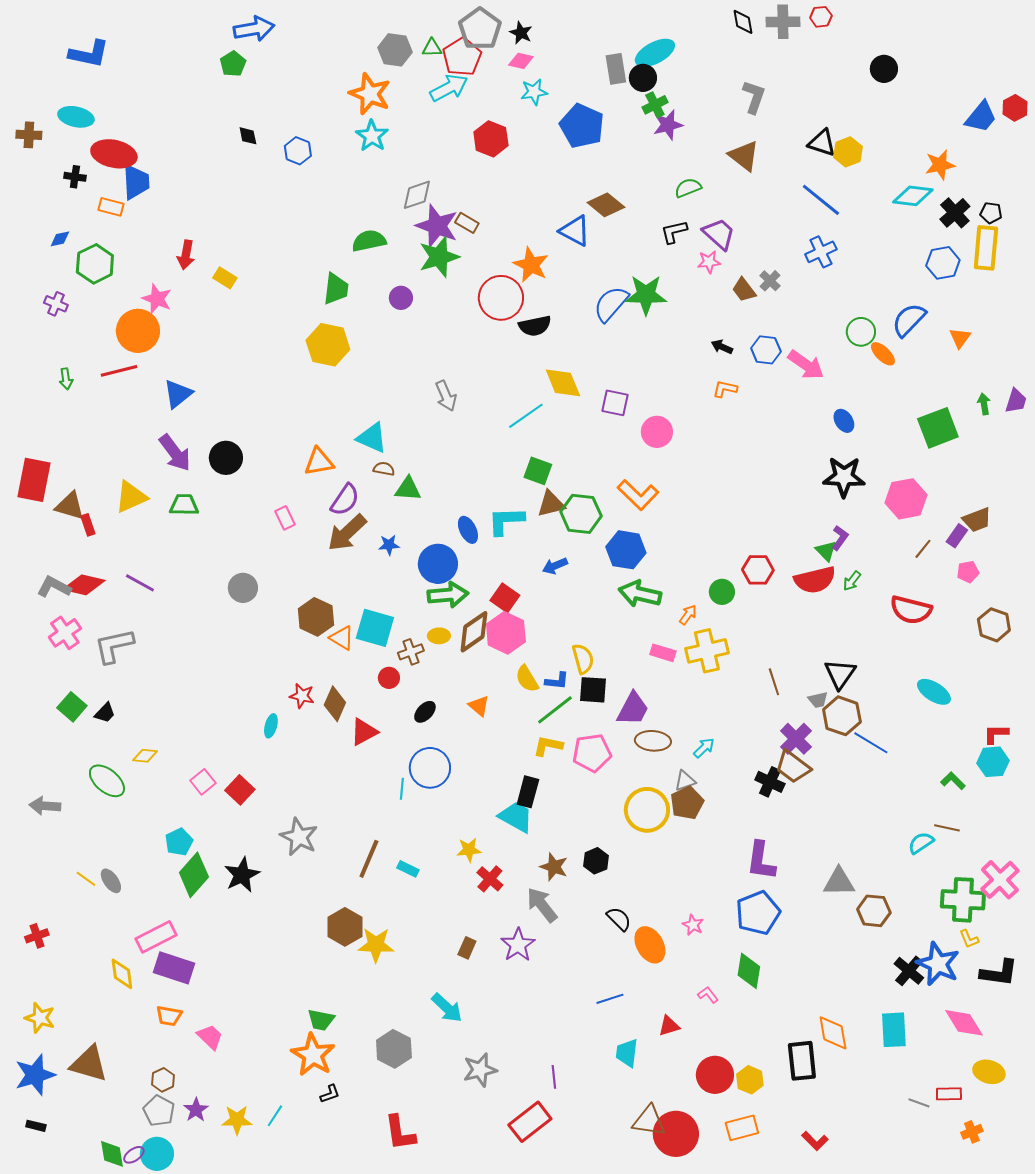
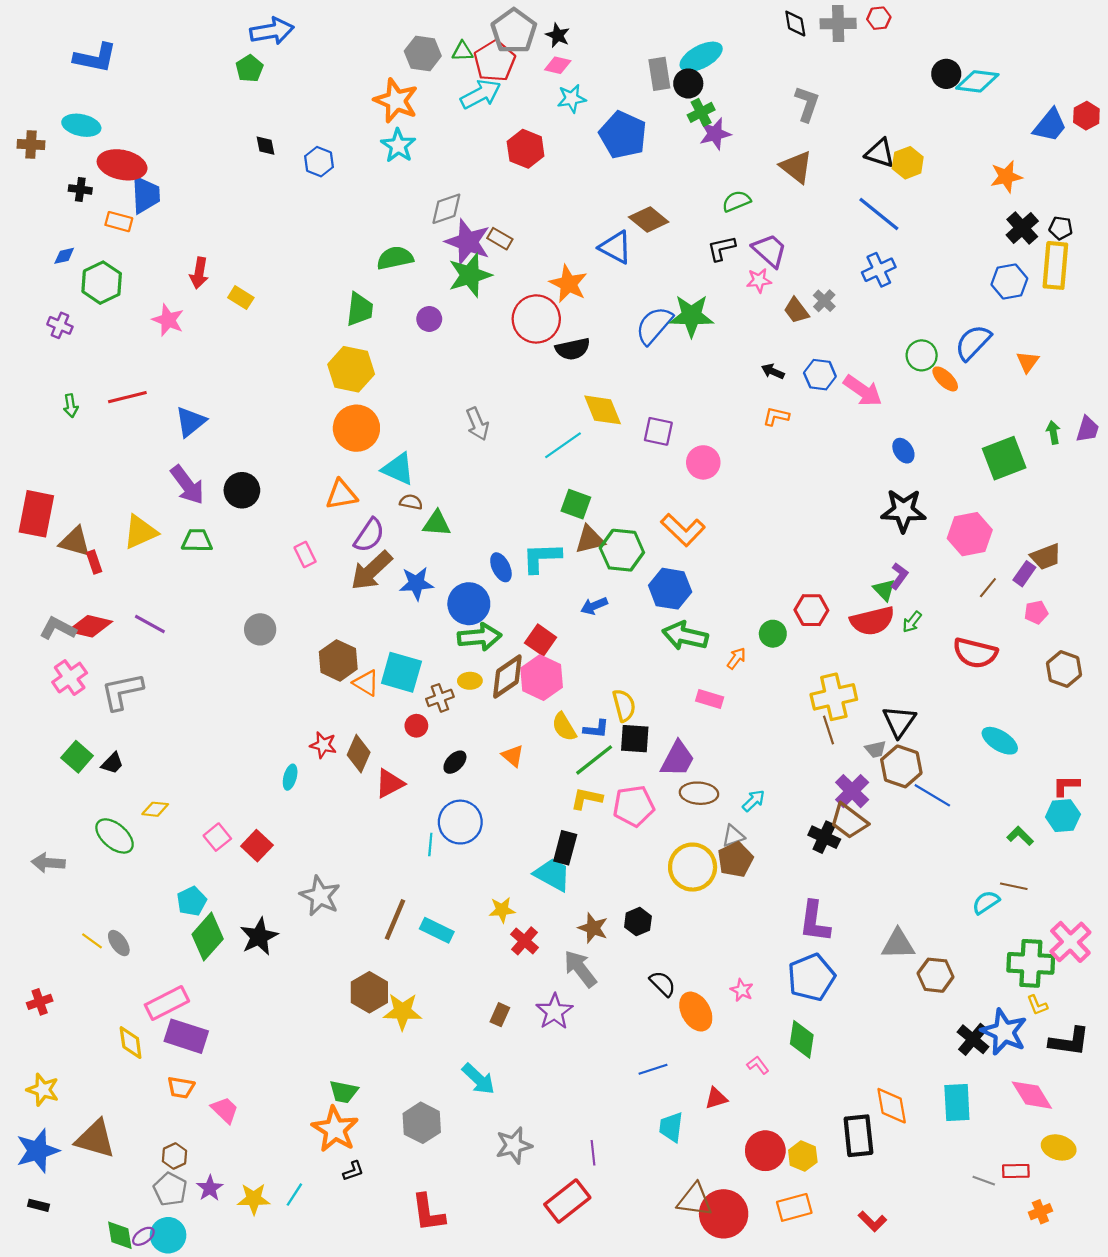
cyan diamond: (913, 196) -> (977, 81), moved
orange circle: (138, 331) -> (356, 428), moved
blue star: (389, 545) -> (416, 583), size x1.5
yellow cross: (707, 651) -> (834, 697), moved
cyan rectangle: (408, 869) -> (437, 930), size x1.4

